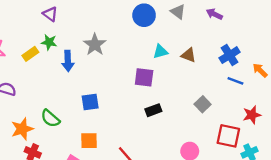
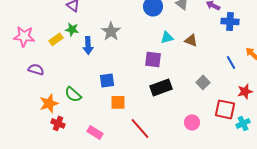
blue cross: (230, 55) -> (230, 21), moved, turned 36
blue line: (235, 81) -> (231, 62), turned 40
black rectangle: (153, 110) -> (161, 87), size x1.5
orange square: (89, 141) -> (118, 102), moved

